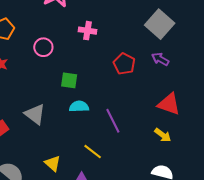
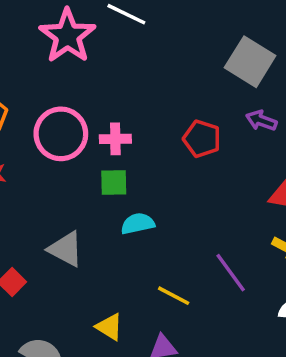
pink cross: (88, 31) -> (115, 139), moved
pink circle: (43, 47) -> (61, 134), size x1.6
purple line: (113, 121) -> (231, 273), moved

